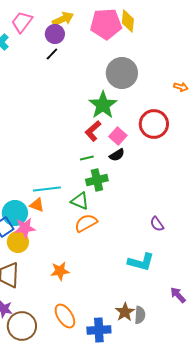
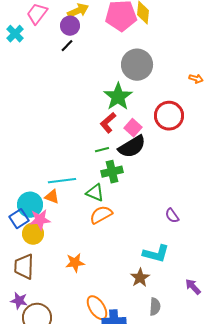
black semicircle: (117, 155) -> (132, 147), size x1.8
brown star: (125, 312) -> (140, 278), moved
orange ellipse: (65, 316) -> (97, 308), moved

